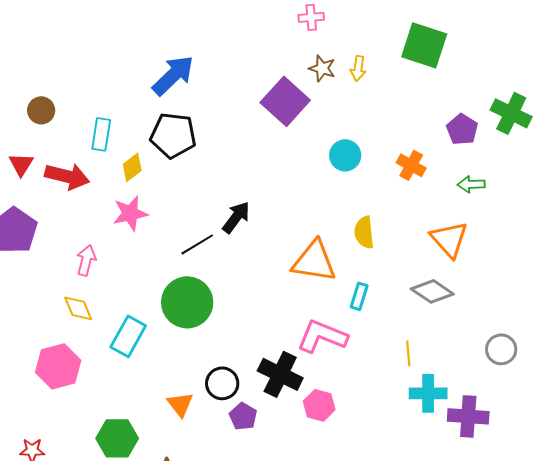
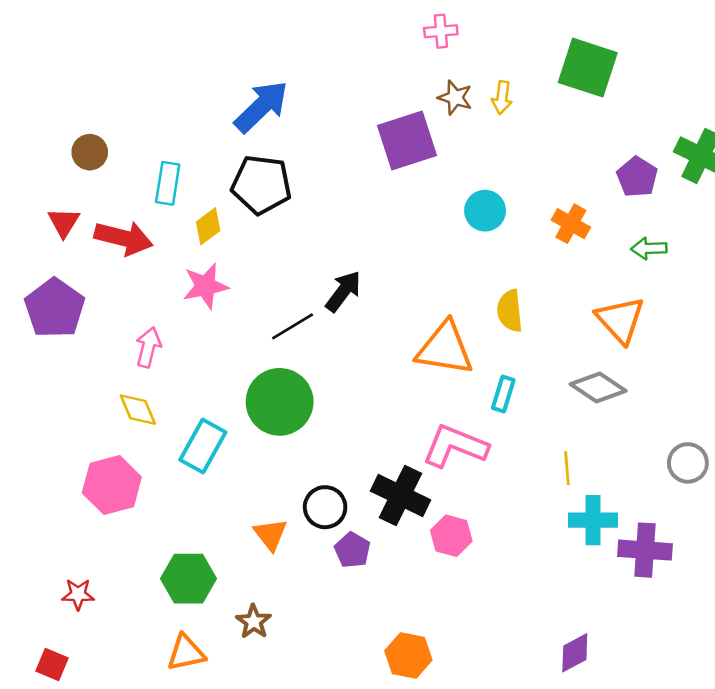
purple square: (285, 101) -> (407, 140), turned 30

